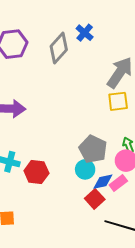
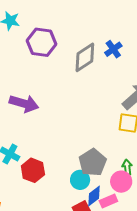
blue diamond: (103, 182) -> (94, 196), turned -40

